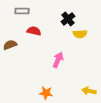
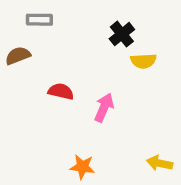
red semicircle: (34, 31) -> (61, 91), moved
brown semicircle: (10, 45) -> (18, 56), moved

